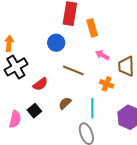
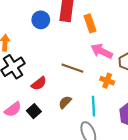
blue circle: (56, 43) -> (41, 20), moved
pink arrow: (102, 55) -> (102, 51), size x1.5
pink semicircle: (15, 119) -> (13, 109), moved, turned 42

